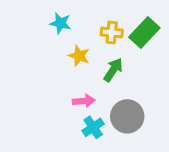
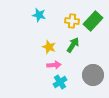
yellow star: (79, 56) -> (49, 47), moved
gray circle: (127, 116) -> (93, 75), moved

